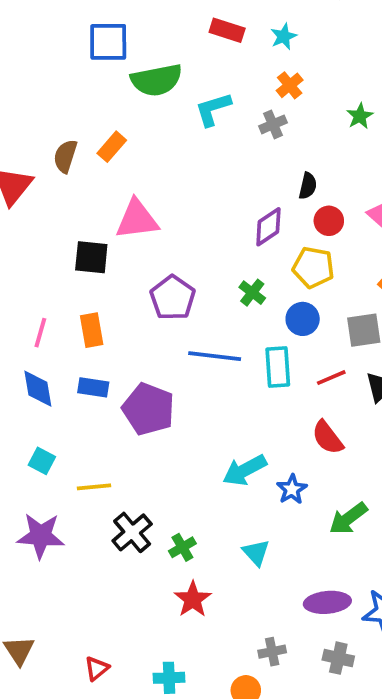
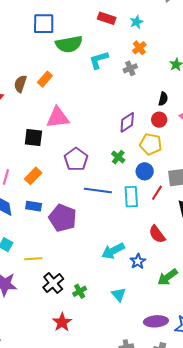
black semicircle: (308, 186) -> (163, 99), moved
orange rectangle: (92, 330) -> (33, 176), turned 54
red line: (331, 378) -> (157, 193), moved, turned -35
red star: (193, 599) -> (62, 322), moved

